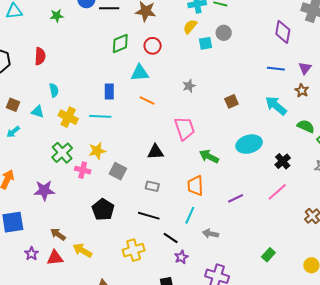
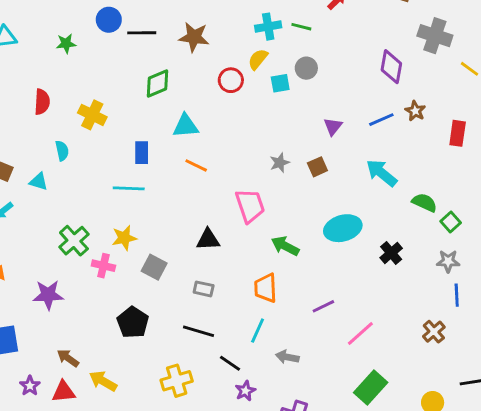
red circle: (153, 46) -> (231, 80), moved
purple triangle: (305, 68) -> (333, 127), moved
blue line: (276, 69) -> (381, 120), turned -30
gray star: (189, 86) -> (280, 163), moved
brown star: (302, 90) -> (415, 111), moved
yellow cross: (68, 117) -> (92, 115), moved
pink line: (277, 192) -> (360, 334), moved
green rectangle: (268, 255) -> (371, 388), size x1.6

